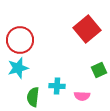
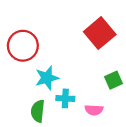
cyan star: (18, 68) -> (47, 78), moved

